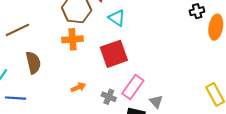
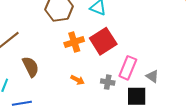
orange cross: (73, 39) -> (74, 42), moved
orange arrow: (78, 87) -> (77, 80), turned 64

